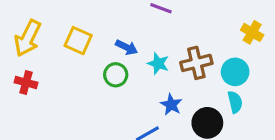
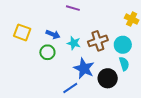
blue star: (171, 105) -> (84, 68), size x1.5

